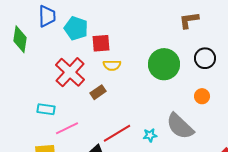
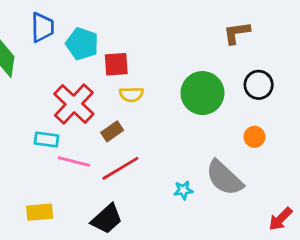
cyan rectangle: (46, 109) -> (47, 140), moved
pink line: (67, 128) -> (74, 161), moved, turned 40
red line: (117, 133) -> (120, 168), moved

